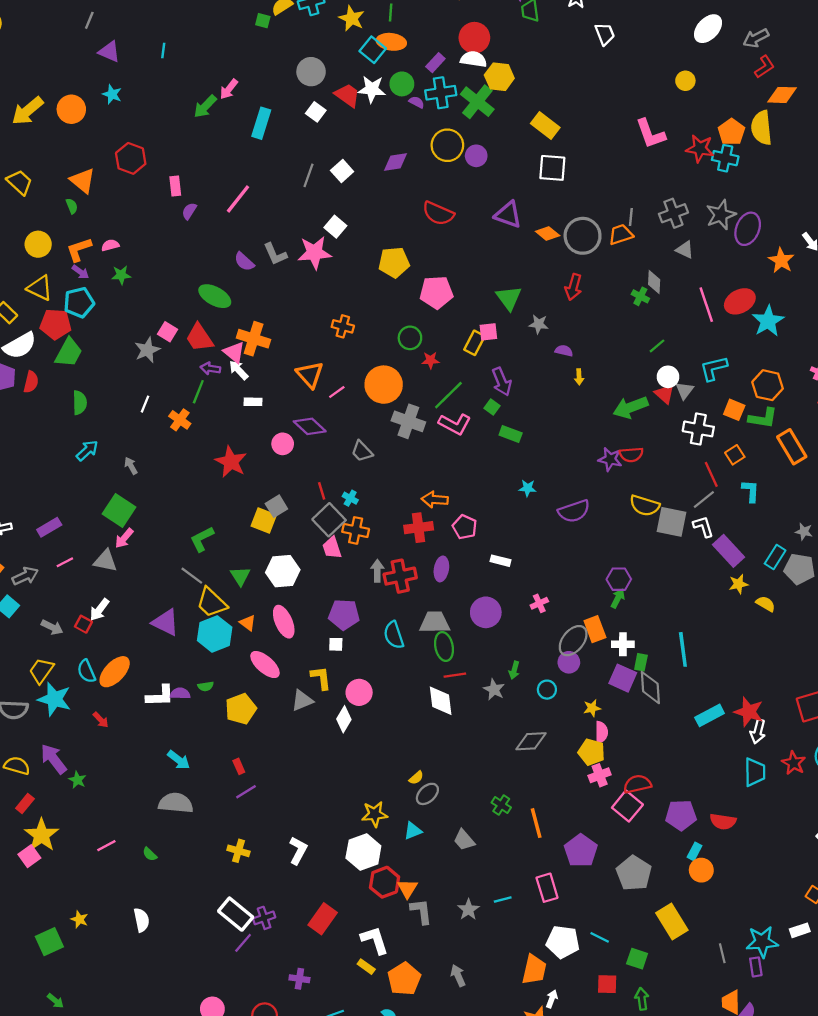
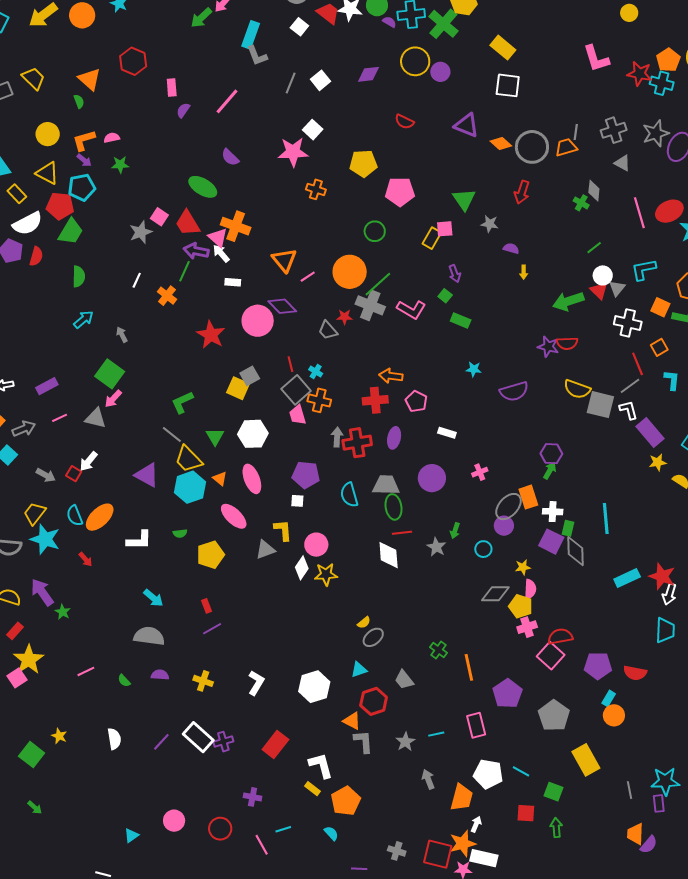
red semicircle: (438, 213) -> (404, 122), size x0.7
gray L-shape: (275, 254) -> (257, 56), moved
orange cross: (343, 326) -> (316, 189), moved
red star: (431, 360) -> (345, 317), moved
purple arrow: (210, 368) -> (196, 251), size x1.4
purple arrow: (502, 382) -> (455, 274), size x0.7
green line: (448, 395) -> (378, 284), moved
pink circle: (283, 444) -> (258, 321), size x1.6
purple semicircle: (180, 693) -> (160, 675), moved
gray diamond: (531, 741) -> (495, 594), moved
yellow star: (375, 814) -> (326, 574), moved
red hexagon: (385, 882) -> (374, 701), moved
orange triangle: (407, 889) -> (352, 721), turned -36
green square: (49, 942) -> (32, 755), turned -30
purple line: (243, 943) -> (161, 742), moved
gray arrow: (458, 976) -> (428, 779), moved

